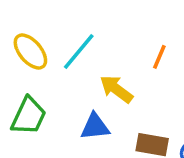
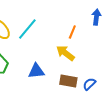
yellow arrow: (116, 89) -> (65, 53), moved

